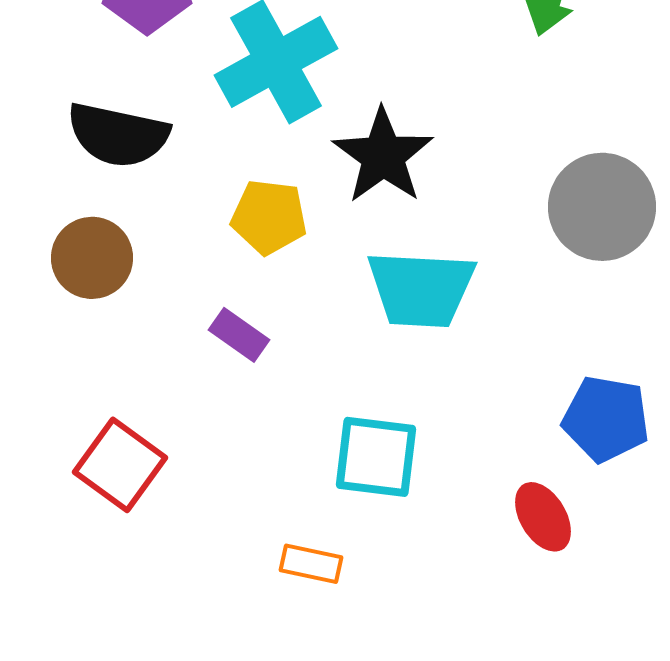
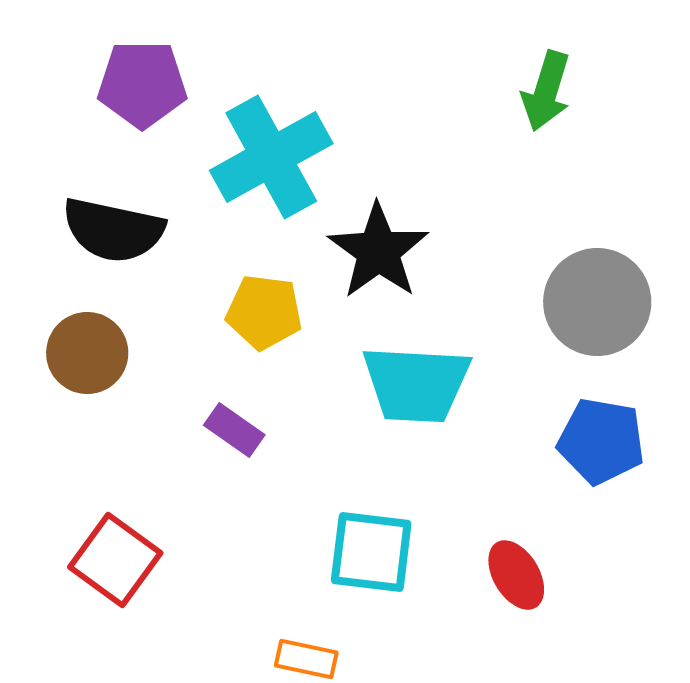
blue pentagon: (606, 419) -> (601, 441), moved
red ellipse: (543, 517) -> (516, 575), moved

